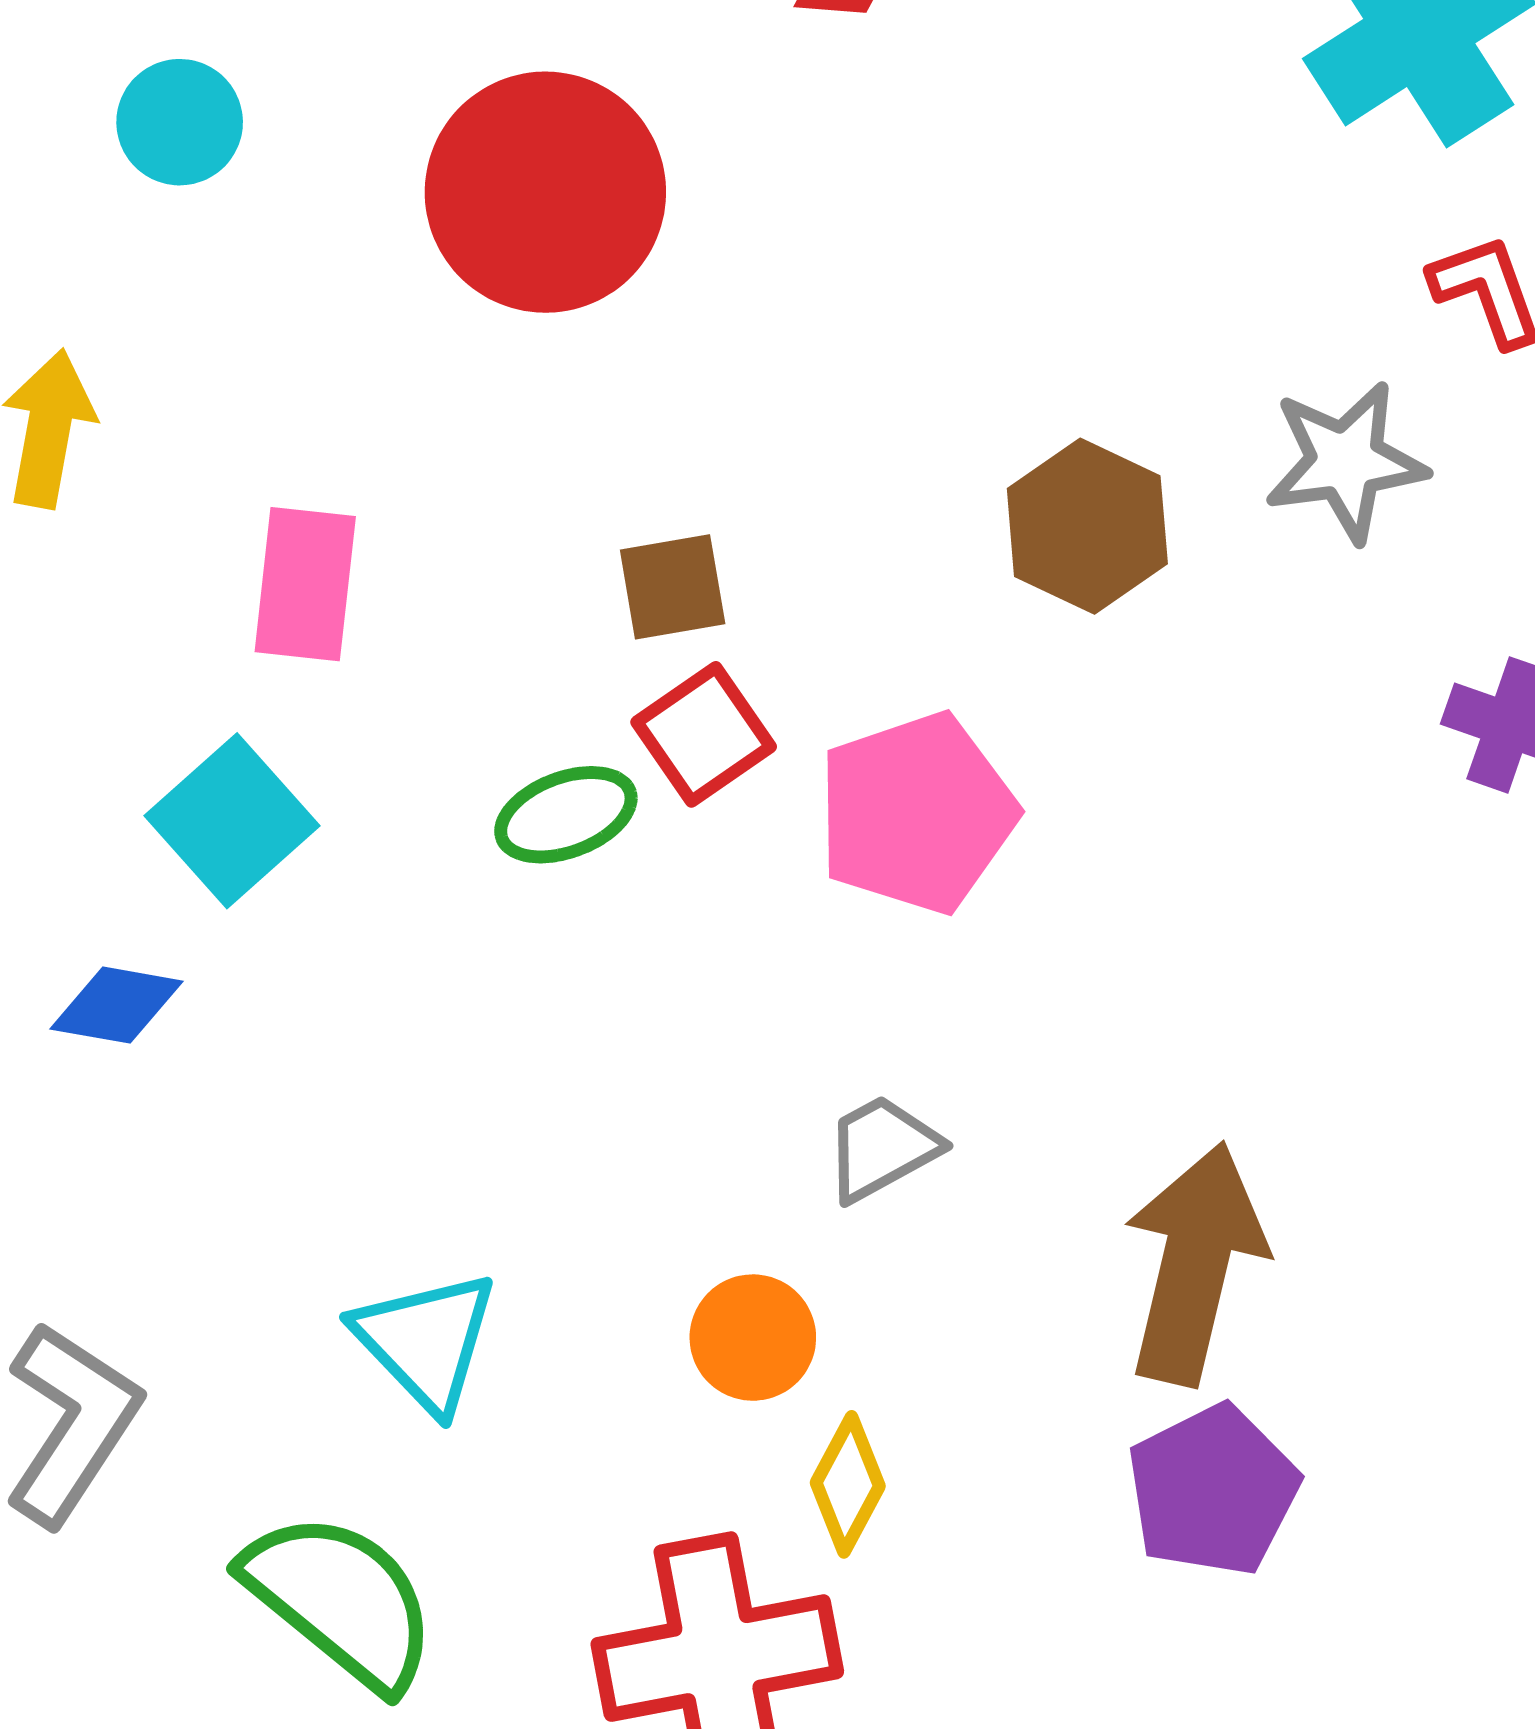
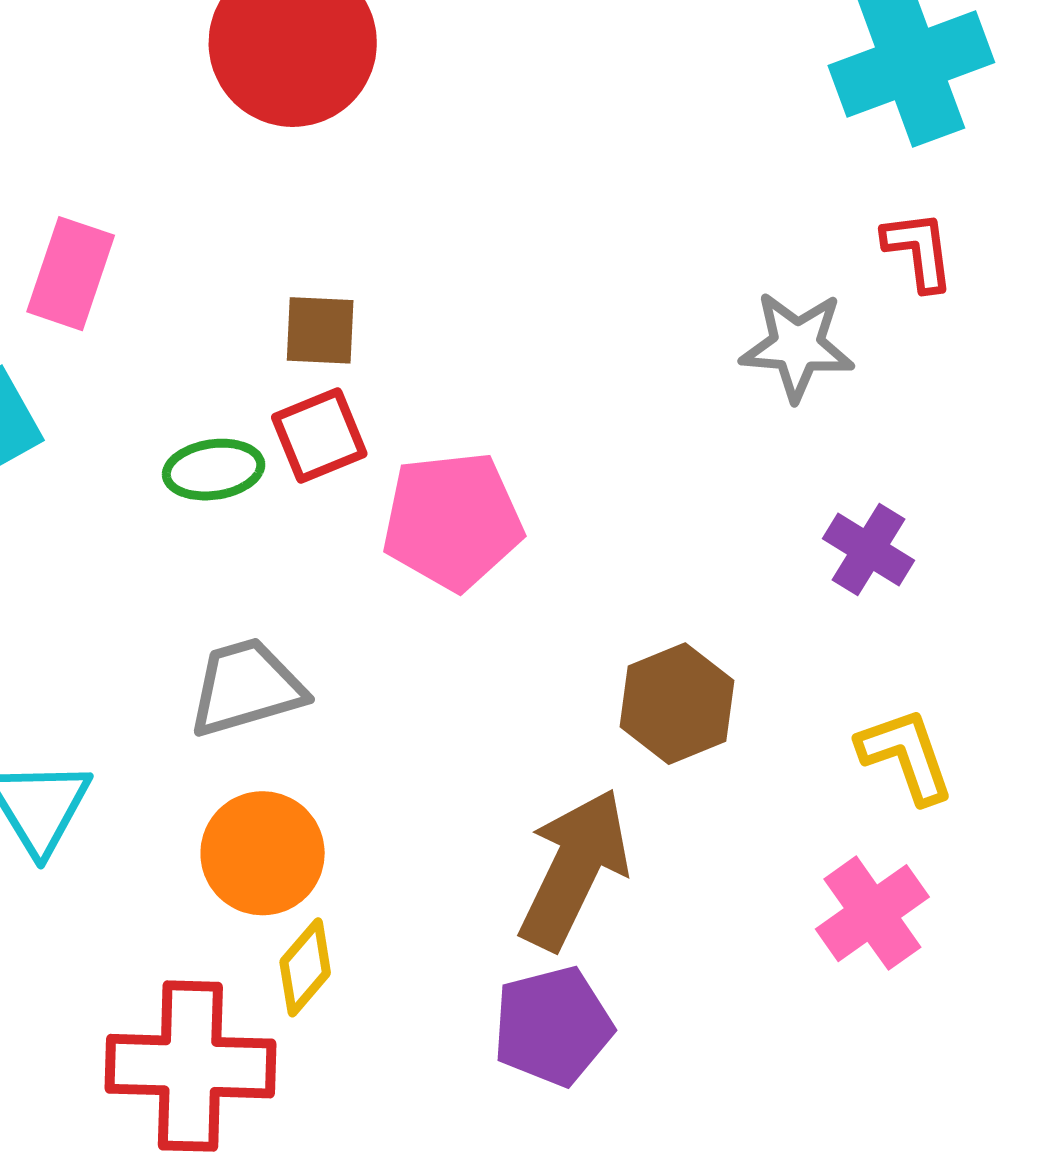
brown hexagon: (1087, 526) -> (677, 704), moved
gray trapezoid: (882, 1148) -> (246, 687), moved, size x1.4
orange circle: (753, 1338) -> (263, 853), size x1.4

